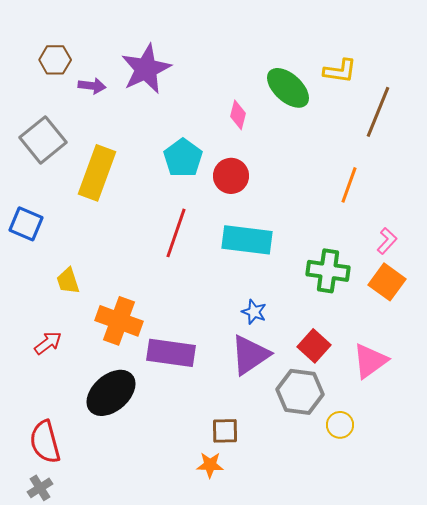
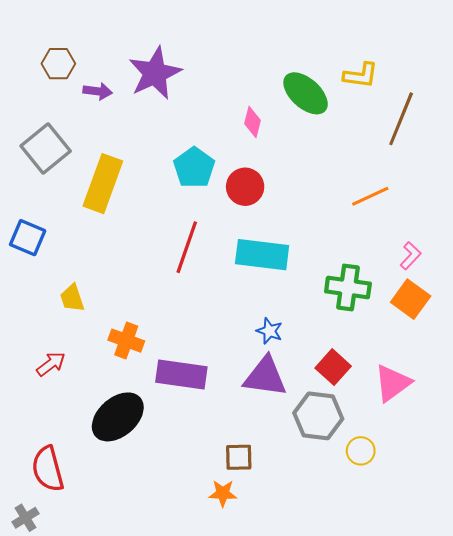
orange line: (349, 185) -> (370, 196), turned 45
orange cross: (119, 321) -> (126, 341), size x0.7
purple triangle: (250, 355) -> (265, 377), turned 42
gray cross: (40, 488) -> (25, 518), moved

